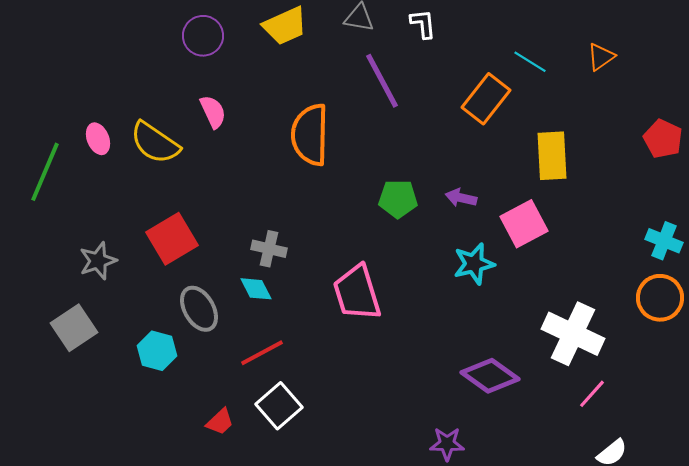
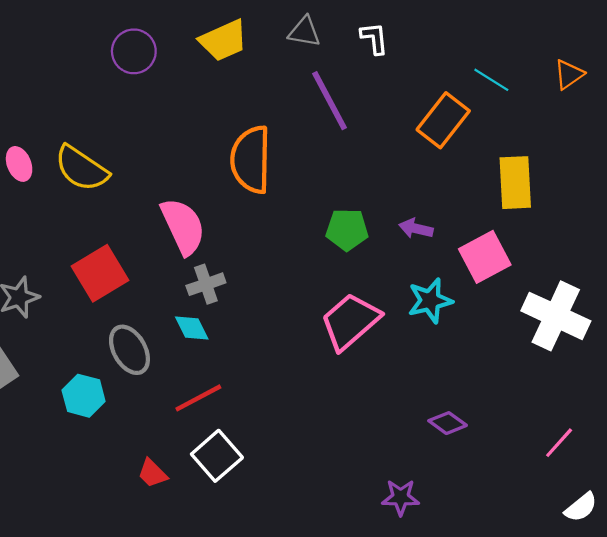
pink semicircle: (213, 112) -> (183, 226), moved, size x1.6
gray cross: (269, 249) -> (206, 284), turned -32
pink trapezoid: (357, 293) -> (350, 321), moved, turned 66
white cross: (573, 334) -> (556, 316), moved
purple diamond: (490, 376) -> (448, 423), size x0.6
red trapezoid: (220, 422) -> (152, 473), turned 88

